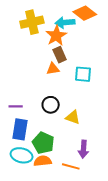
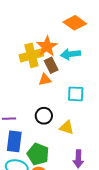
yellow cross: (32, 22) -> (31, 55), moved
cyan arrow: (65, 22) -> (70, 54), moved
cyan square: (83, 74) -> (76, 94), moved

